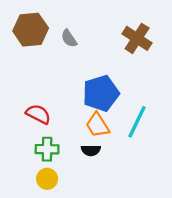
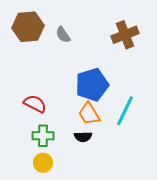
brown cross: (137, 38) -> (125, 35), turned 36

